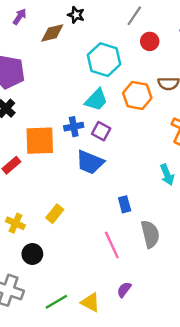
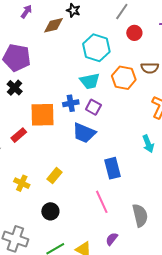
cyan trapezoid: (96, 100) -> (90, 81), turned 35
blue rectangle: (125, 204) -> (113, 168), size x1.5
gray semicircle: (150, 234) -> (140, 215), moved
black circle: (32, 254) -> (50, 211), moved

